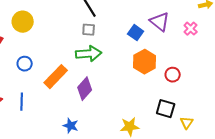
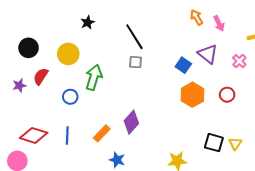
green arrow: (89, 54) -> (94, 77), moved, turned -70
red circle: (173, 75) -> (227, 95), moved
orange rectangle: (56, 77) -> (102, 133), moved, size x0.7
yellow triangle: (187, 123) -> (235, 144), moved

